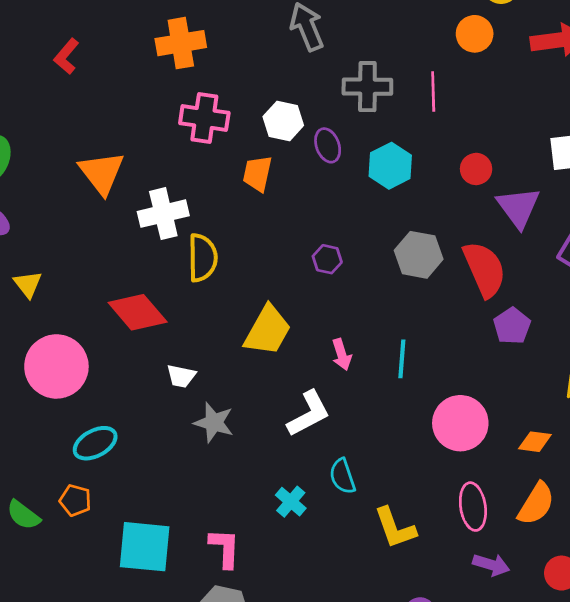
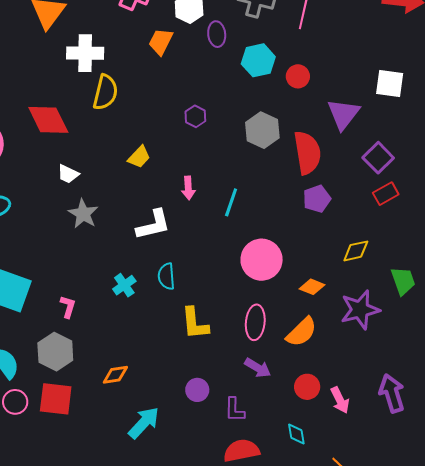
red circle: (476, 169) -> (298, 76), moved
yellow trapezoid: (268, 330) -> (139, 157), size x0.6
pink L-shape: (225, 548) -> (68, 307), size x0.7

